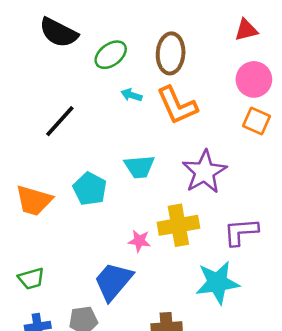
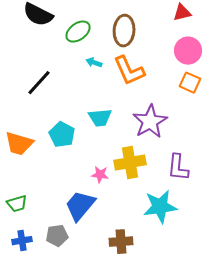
purple L-shape: (241, 232) -> (178, 168), turned -80

